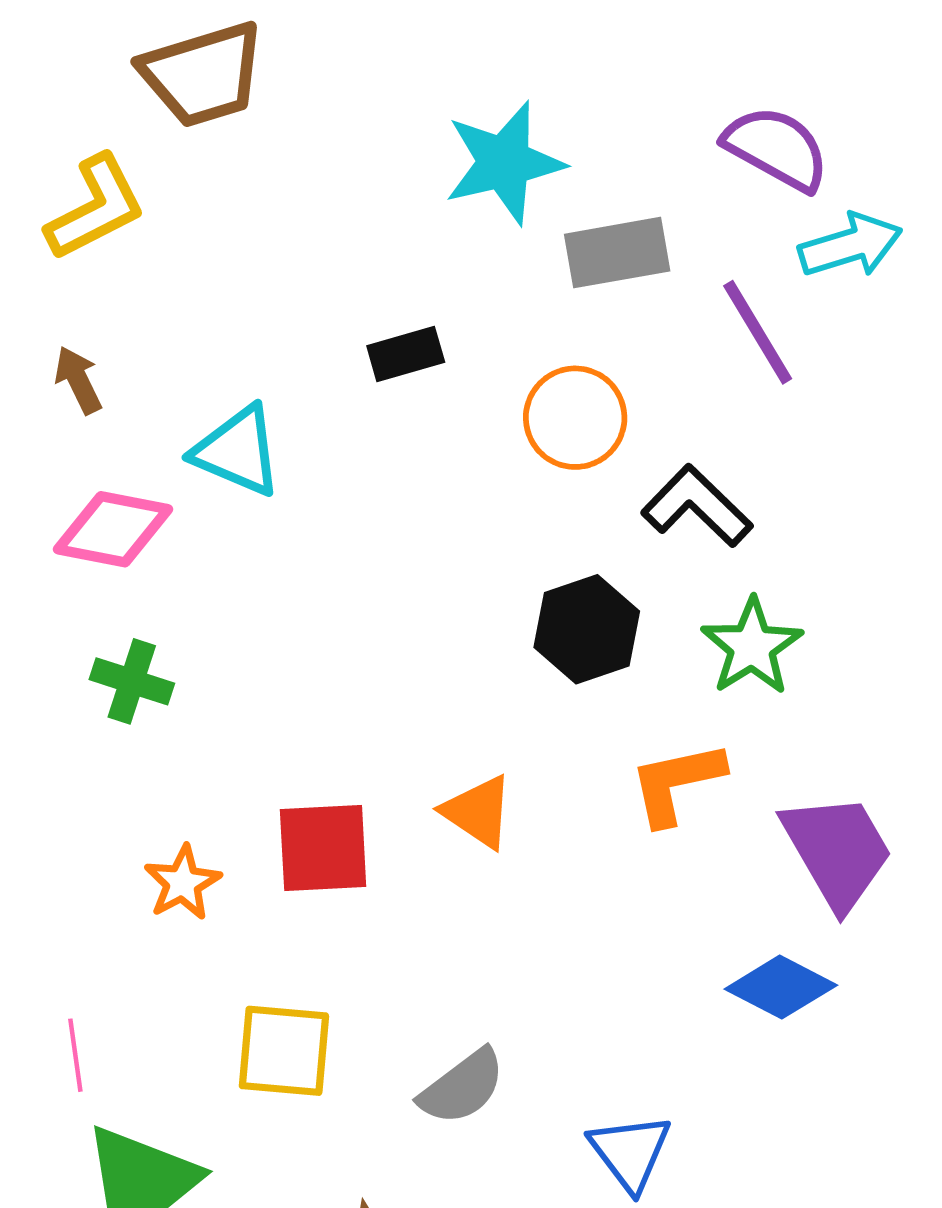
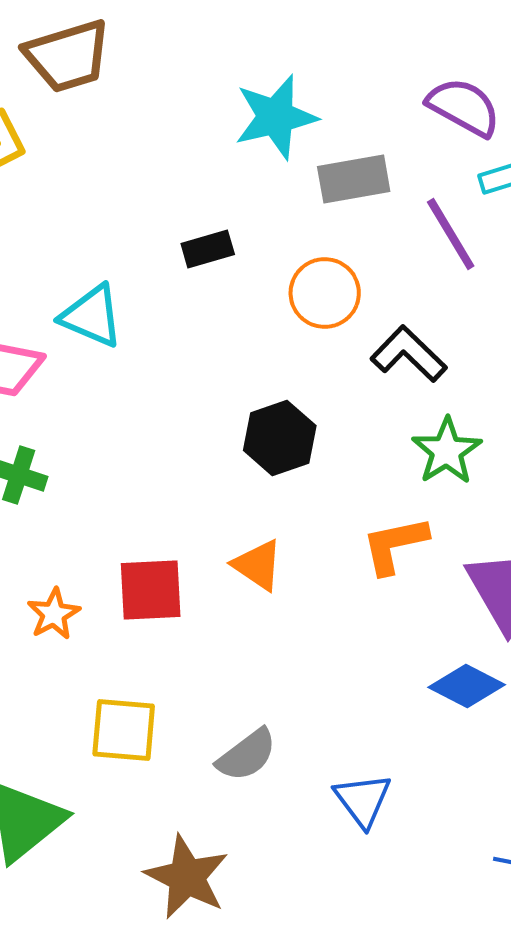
black hexagon: (587, 629) -> (280, 438), moved

